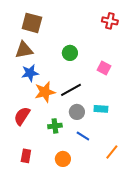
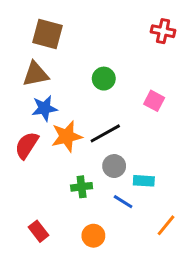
cyan rectangle: (101, 109) -> (144, 181), moved
red semicircle: (22, 116) -> (27, 145), moved
red rectangle: (26, 156) -> (39, 231), turned -48

